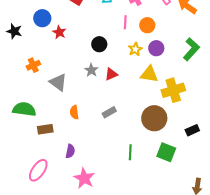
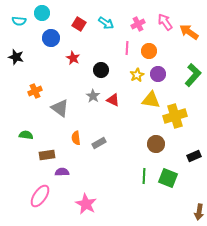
blue circle: (42, 18) -> (51, 38), moved
red star: (59, 32) -> (73, 58), moved
red triangle: (111, 74) -> (113, 100), turned 48
green semicircle: (24, 109) -> (26, 135), size x0.6
gray rectangle: (109, 112) -> (99, 143), moved
brown circle: (154, 118) -> (156, 144), size x0.7
purple semicircle: (70, 151) -> (62, 172), moved, turned -104
green line: (130, 152) -> (144, 176), moved

